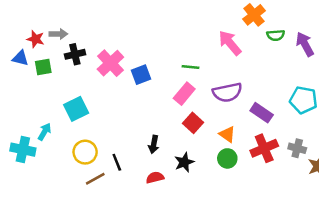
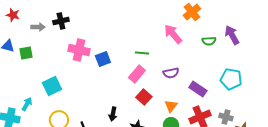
green semicircle: (276, 35) -> (209, 41), moved
red star: (36, 39) -> (13, 15), moved
black cross: (75, 54) -> (61, 21), moved
pink cross: (110, 63) -> (79, 50), turned -35
purple semicircle: (227, 92) -> (171, 73), size x0.7
orange triangle: (227, 134) -> (171, 106), turned 32

